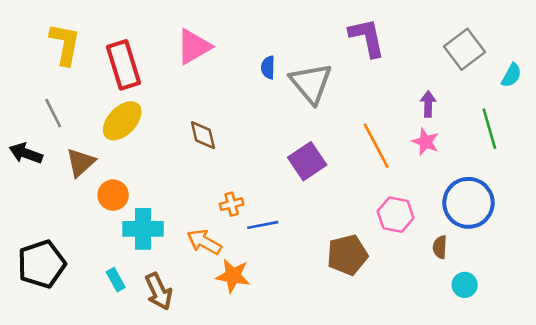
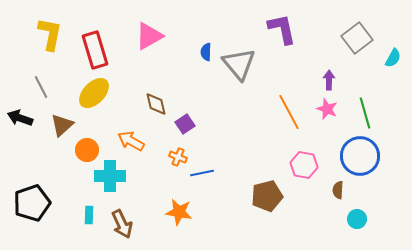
green line: (489, 129) -> (365, 113), moved
purple square: (307, 161) -> (185, 124), moved, size x0.7
orange cross: (232, 204) -> (178, 157), turned 36
orange arrow: (204, 242) -> (131, 141), moved
cyan rectangle: (116, 280) -> (89, 215), turned 30

